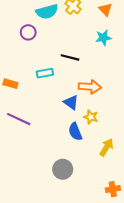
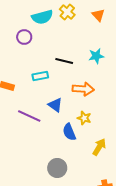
cyan star: (103, 38) -> (96, 56), moved
blue triangle: (71, 102) -> (55, 105), moved
purple line: (19, 119) -> (29, 116), moved

